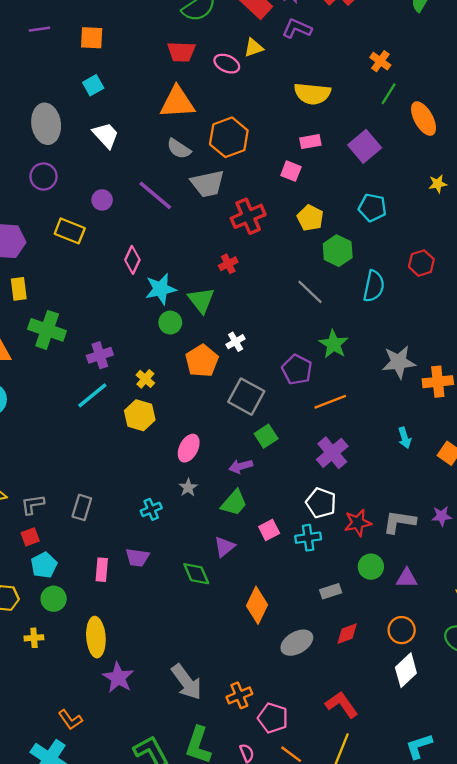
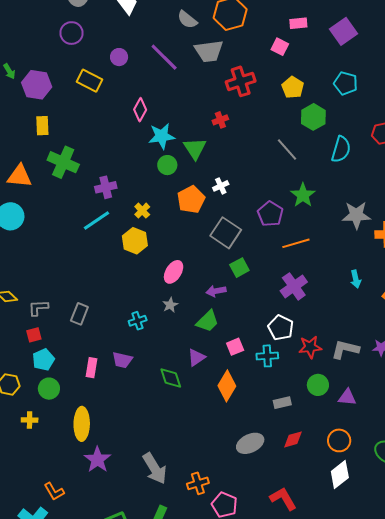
orange diamond: (257, 605) -> (227, 386), moved

